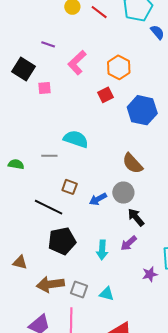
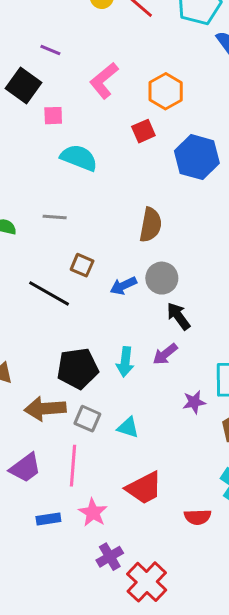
purple line: (48, 44) -> (50, 50), moved
cyan semicircle: (76, 139) -> (79, 158), moved
brown semicircle: (133, 163) -> (151, 225), moved, turned -130
black pentagon: (62, 241) -> (78, 368), moved

